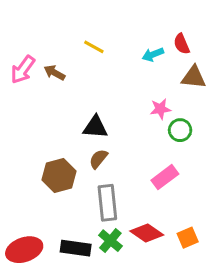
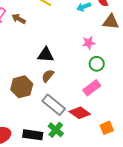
green circle: (180, 130) -> (97, 64), moved
gray rectangle: (107, 203) -> (54, 105), turned -45
red diamond: (147, 233) -> (80, 113), moved

